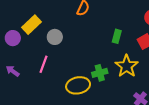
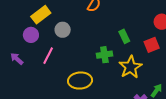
green rectangle: (117, 36) -> (124, 36), turned -48
purple circle: (13, 38) -> (31, 35), moved
green cross: (100, 73) -> (104, 55), moved

